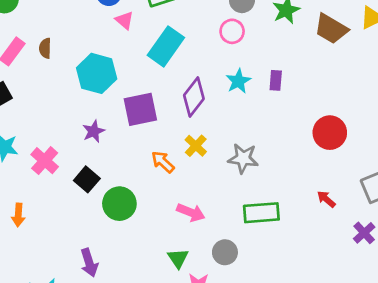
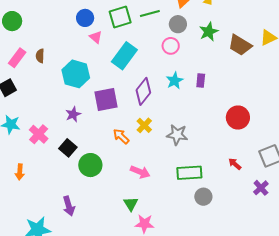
gray circle: (225, 252) -> (203, 197), moved

